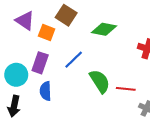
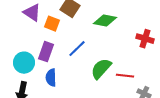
green semicircle: (100, 81) -> (101, 69), turned -105

